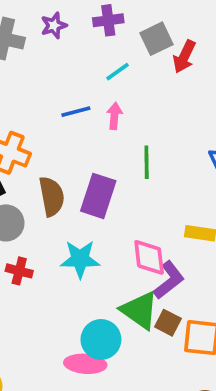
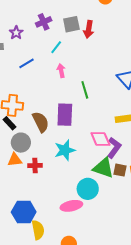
gray square: (156, 39) -> (71, 24), turned 30
blue line: (76, 112) -> (26, 63), moved
pink ellipse: (85, 364) -> (71, 206), moved

